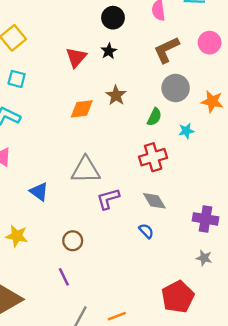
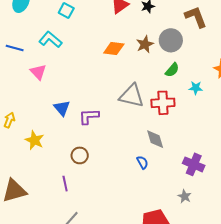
brown L-shape: (166, 50) -> (196, 17), turned 80
gray circle: (176, 88) -> (171, 40), moved
gray triangle: (86, 170) -> (132, 96), moved
purple L-shape: (108, 199) -> (89, 116), moved

